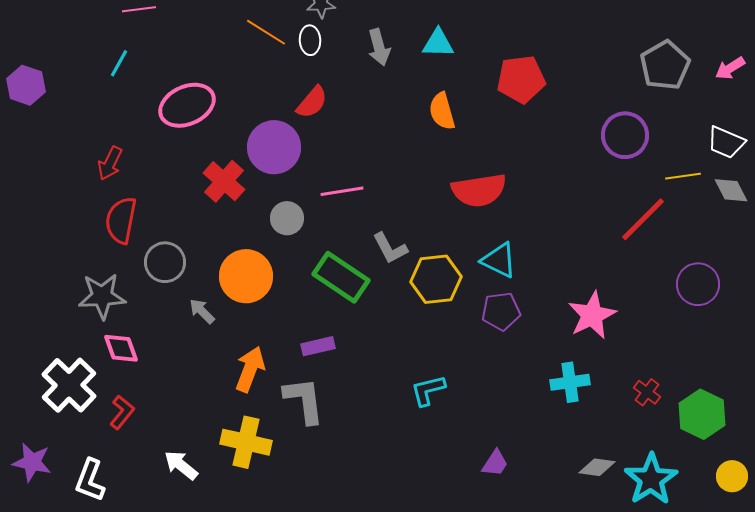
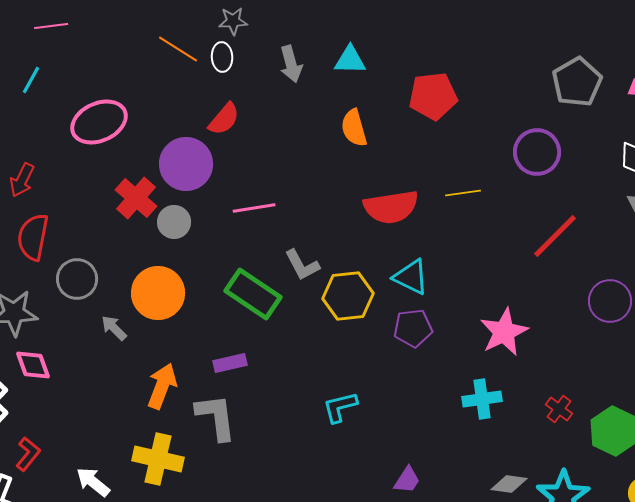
yellow line: (683, 176) -> (463, 193), moved
gray circle: (287, 218) -> (174, 222), moved
red L-shape: (122, 412) -> (28, 454), moved

